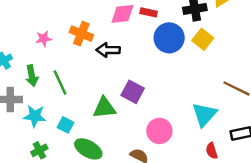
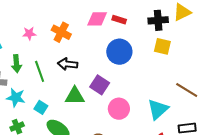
blue circle: (169, 38) -> (119, 52), moved
yellow square: (203, 39) -> (162, 46), turned -30
black arrow: (108, 50) -> (67, 64), moved
pink circle: (159, 131) -> (119, 109), moved

